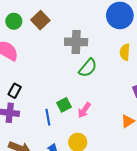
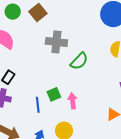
gray cross: (76, 42) -> (56, 42), moved
pink arrow: (84, 110) -> (73, 101), turned 133

